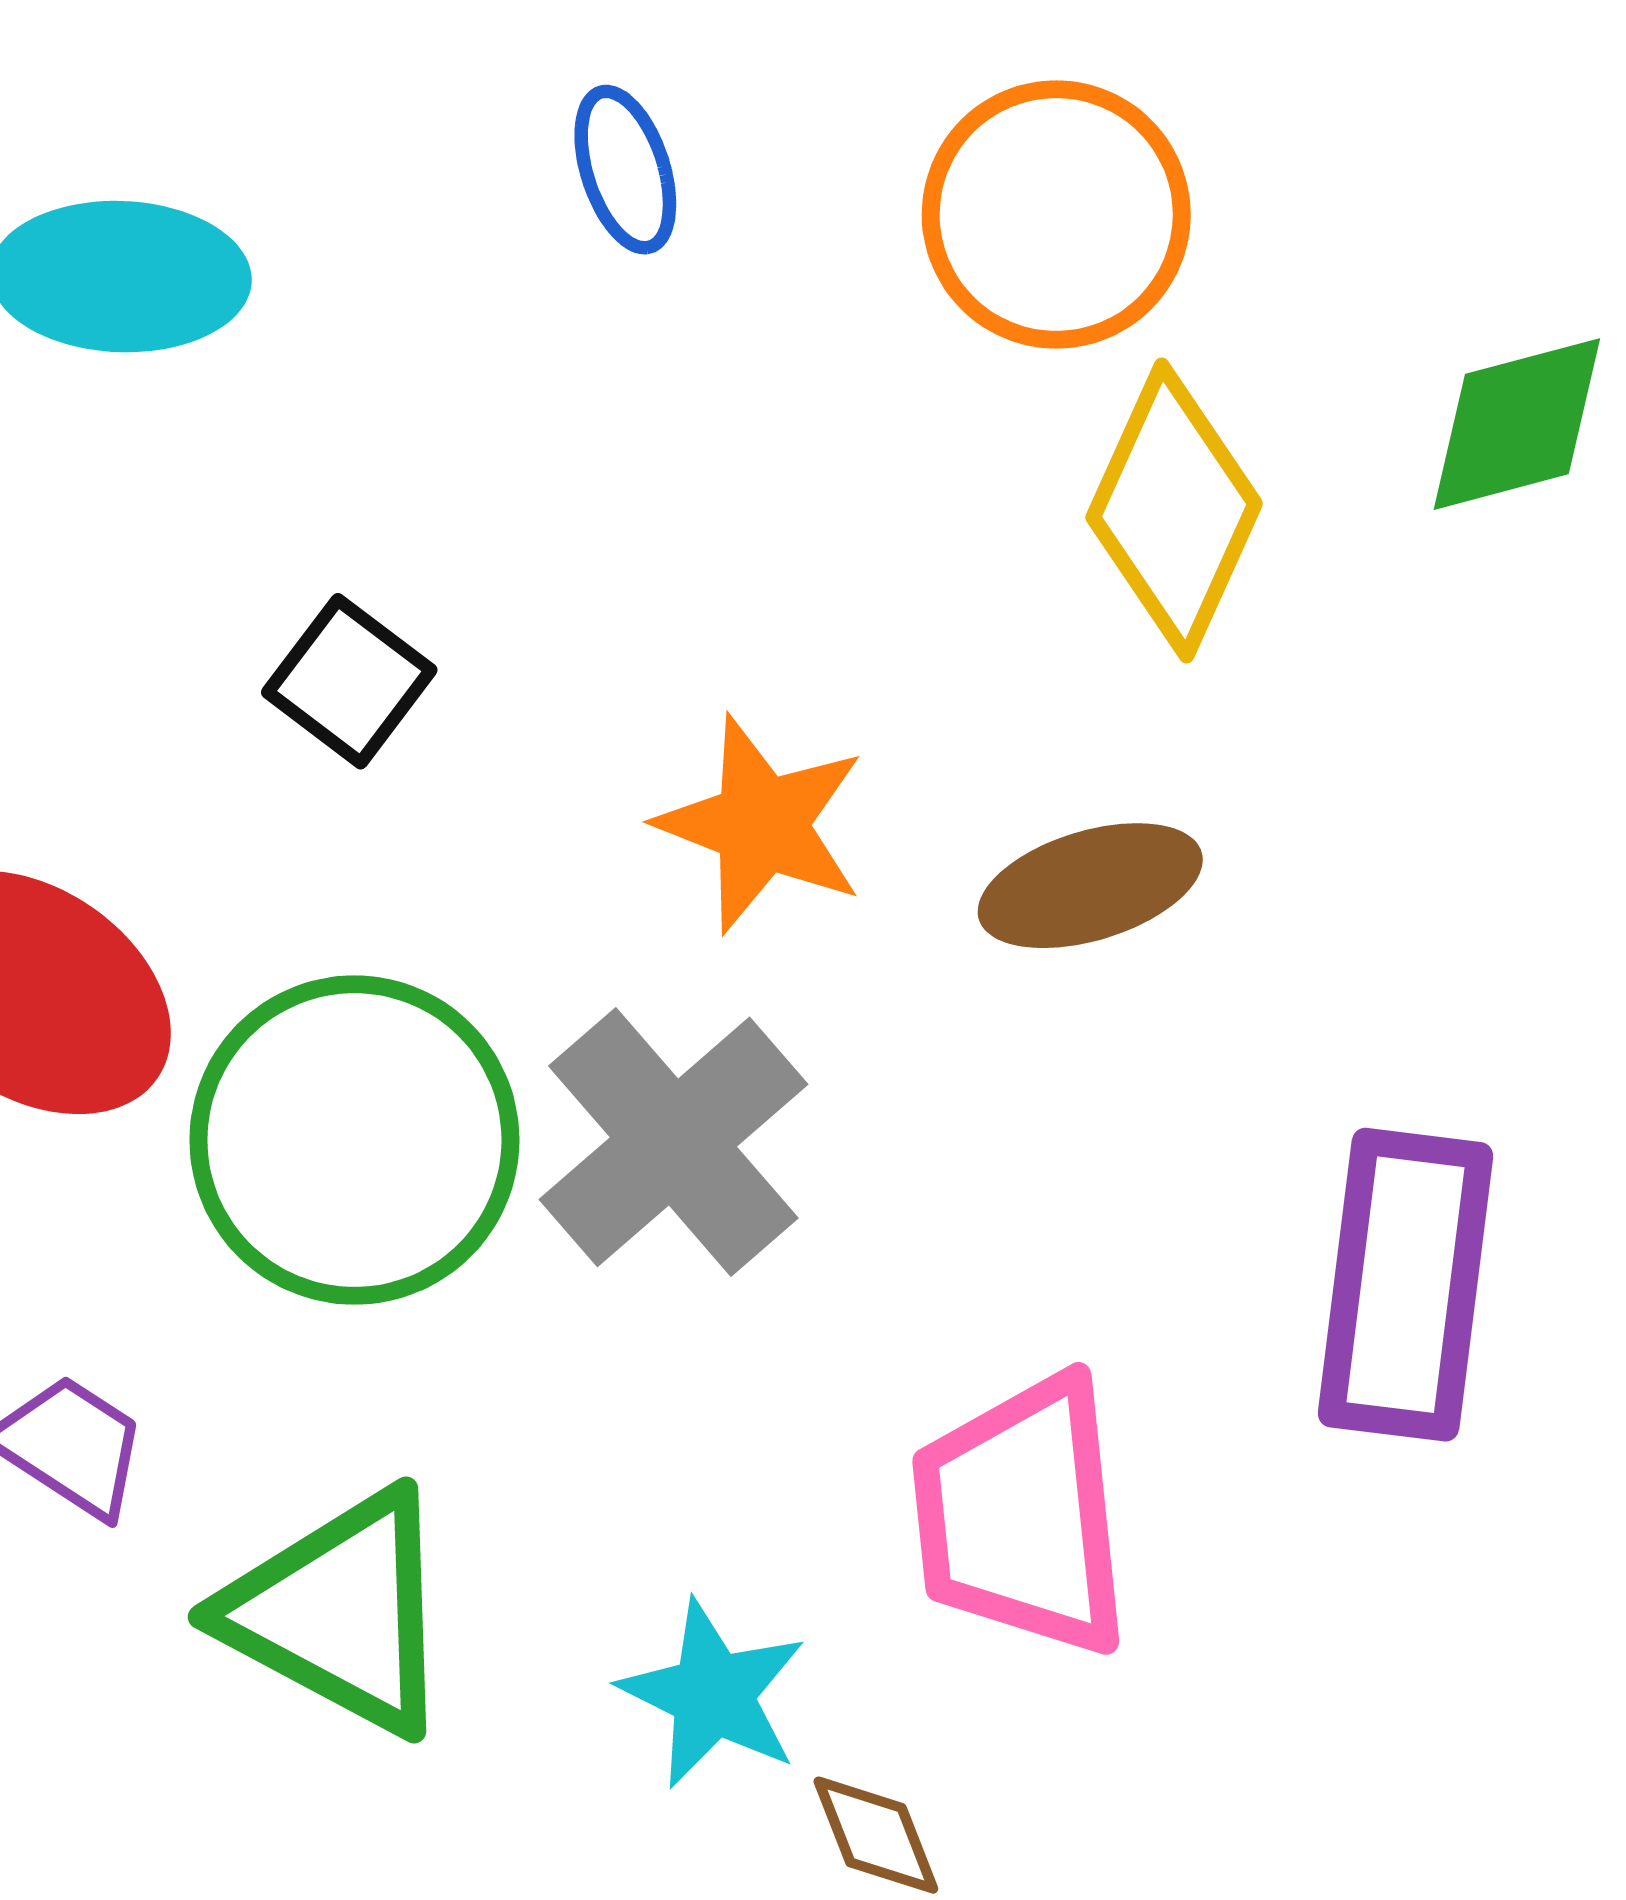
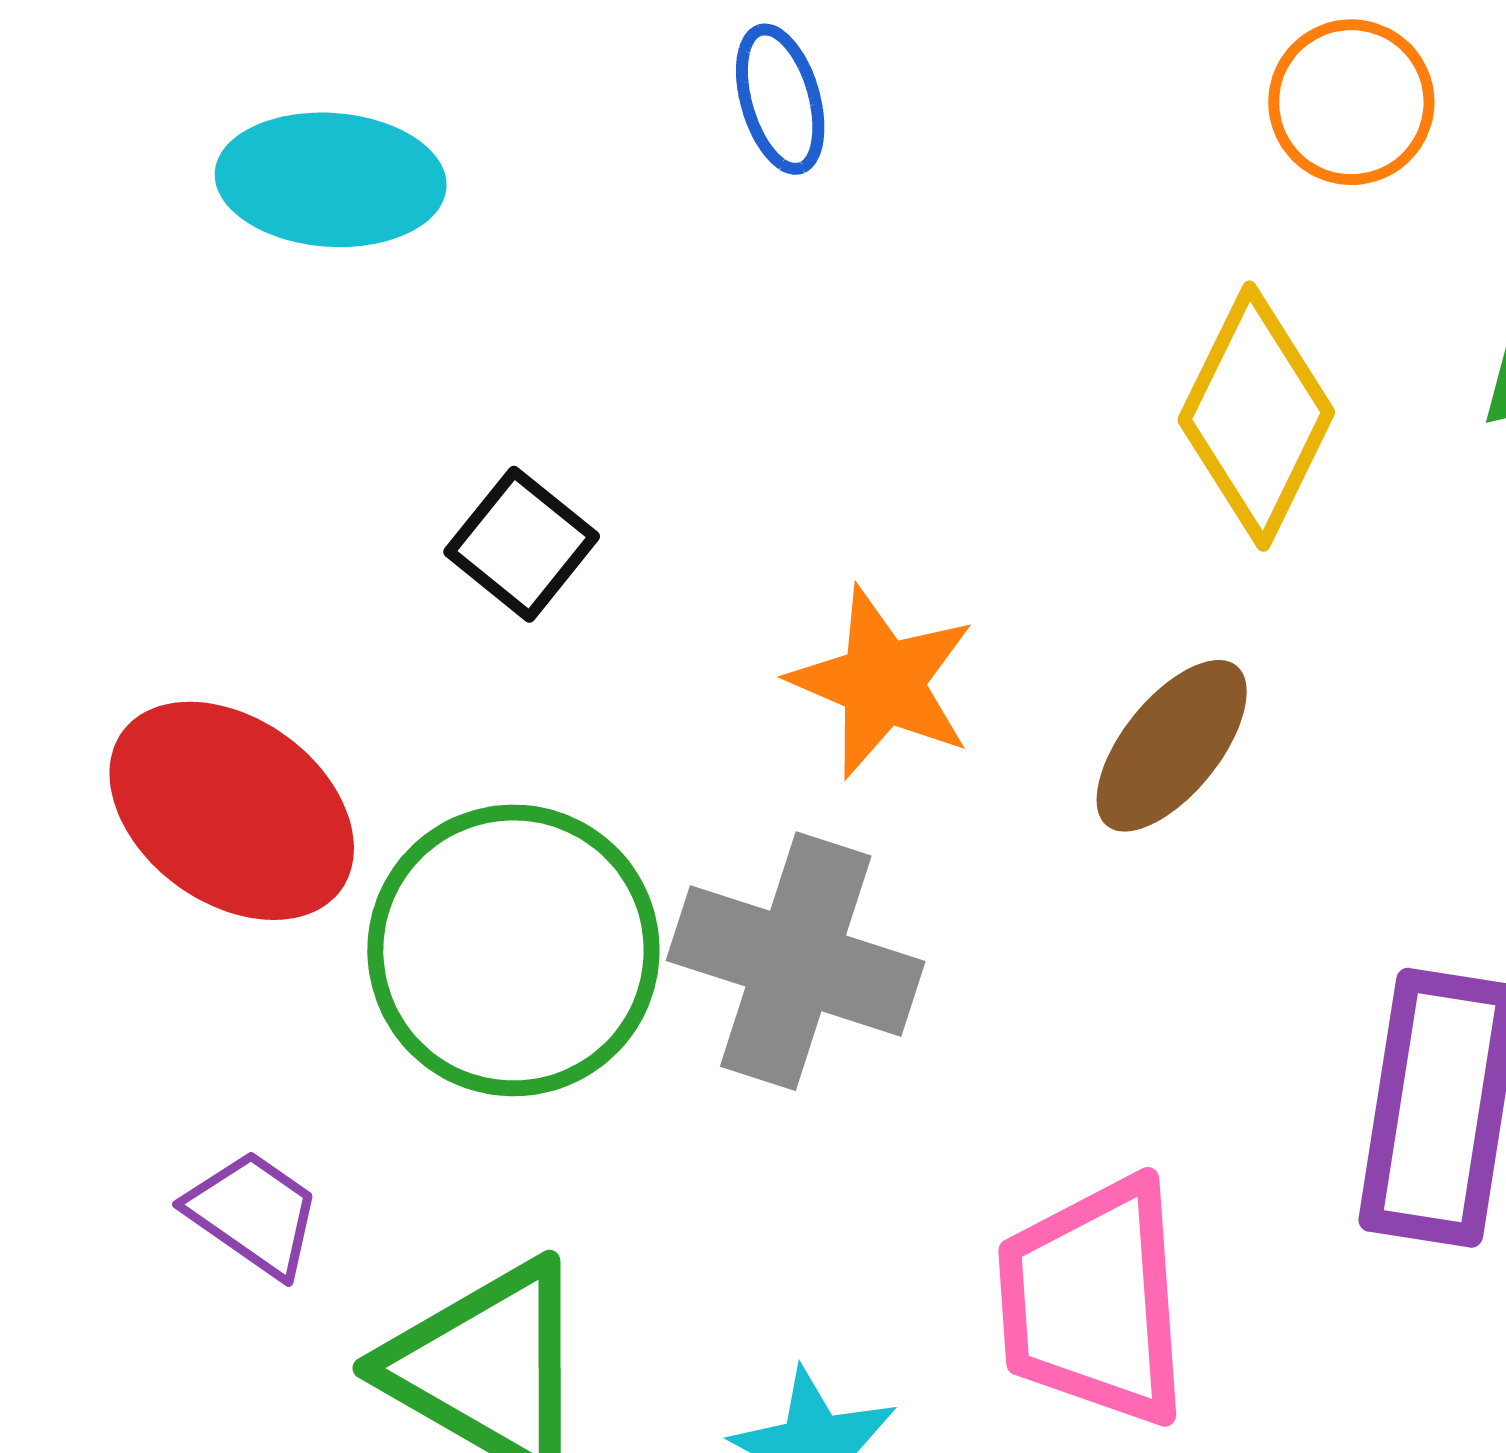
orange circle: (1056, 215) -> (1351, 102), moved, size x0.7
brown ellipse: (1090, 886) -> (1172, 746), turned -36
gray cross: (673, 1142) -> (796, 961), turned -33

